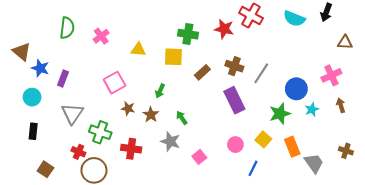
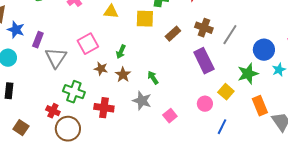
green arrow: (160, 91) -> (121, 52), moved
gray triangle: (72, 114) -> (56, 58), moved
yellow square: (263, 139) -> (226, 92), moved

